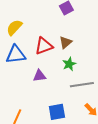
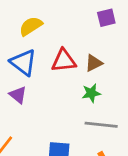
blue triangle: (16, 54) -> (23, 62), turned 30
purple triangle: (39, 76) -> (18, 95), moved, turned 32

